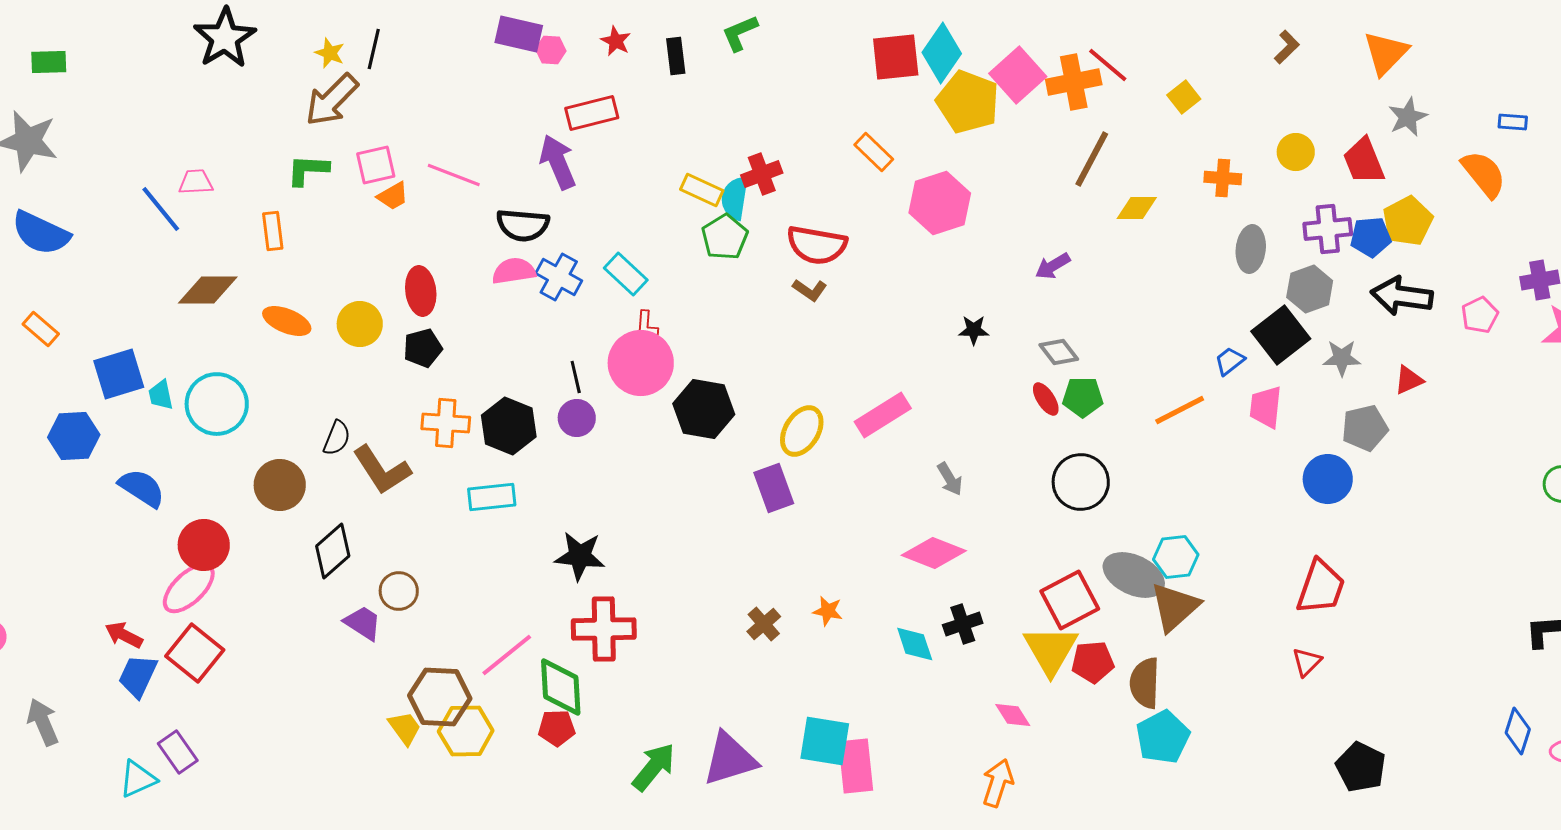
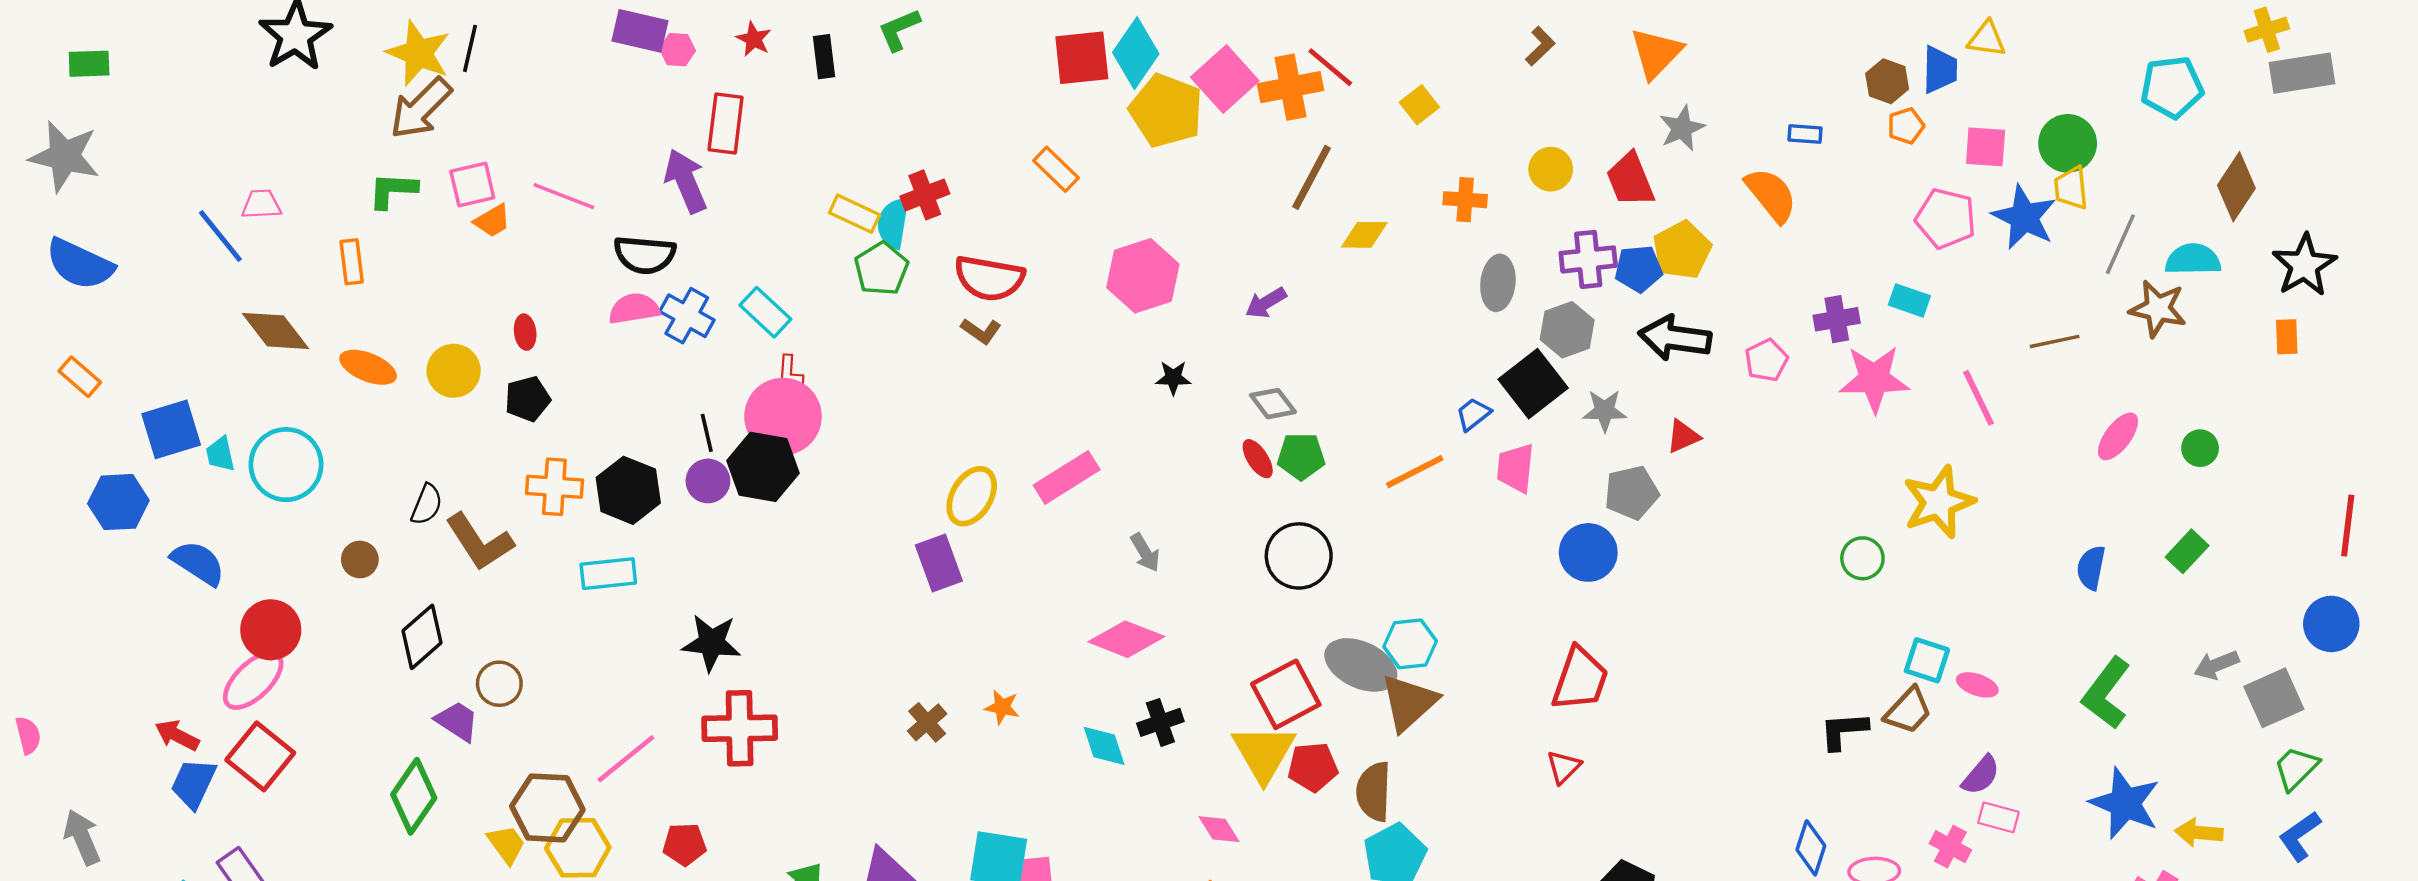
yellow star: (330, 53) -> (418, 53), size x1.8
red rectangle: (592, 113) -> (726, 123), turned -69
pink hexagon: (940, 203) -> (1143, 276), moved
brown diamond: (208, 290) -> (275, 331), turned 52
red ellipse: (421, 291) -> (525, 332), size x0.6
black hexagon: (704, 409) -> (763, 467), moved
brown circle: (280, 485) -> (360, 559), size x0.6
green diamond: (561, 687) -> (414, 796), moved, turned 38

